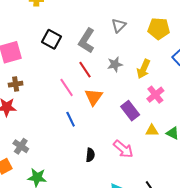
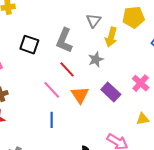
yellow arrow: (143, 69) -> (111, 37), moved
purple rectangle: (130, 111) -> (111, 92), moved
blue line: (71, 119) -> (52, 120), moved, turned 35

